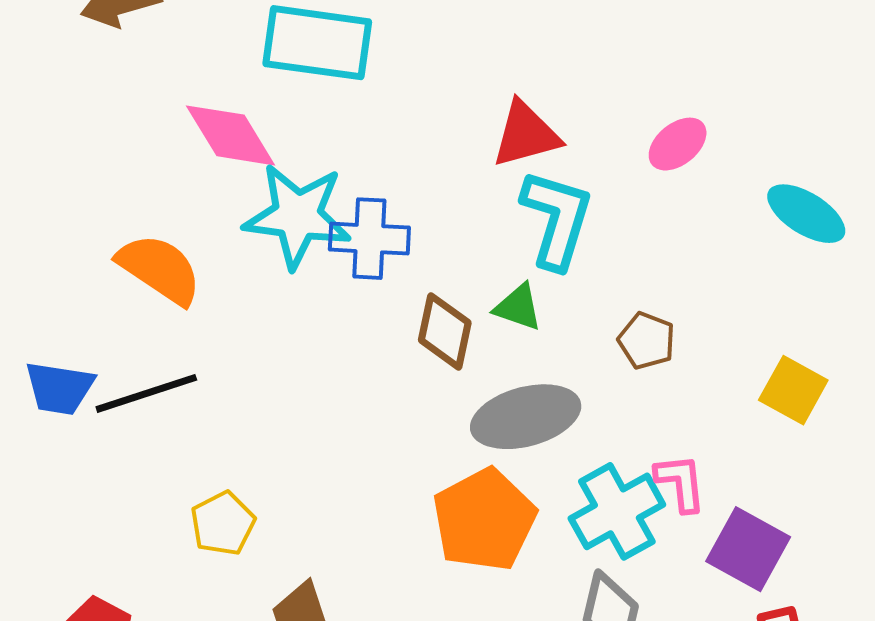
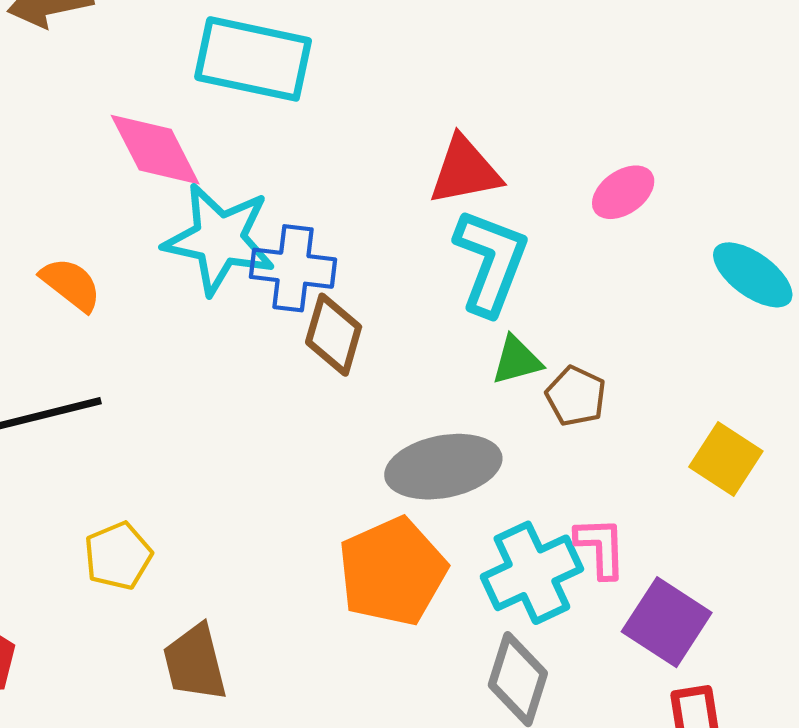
orange semicircle: (160, 269) -> (71, 284), size x0.7
green triangle: (518, 307) -> (517, 360), moved, turned -38
brown diamond: (445, 331) -> (334, 335), moved

